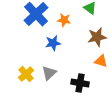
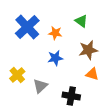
blue star: (53, 43) -> (55, 58), moved
yellow cross: (26, 74) -> (17, 75), moved

